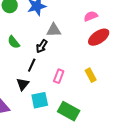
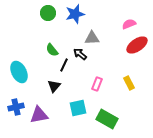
black arrow: (42, 46) -> (80, 54), turned 96
black line: (32, 65) -> (64, 65), moved
black triangle: (23, 84) -> (54, 86), moved

